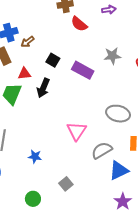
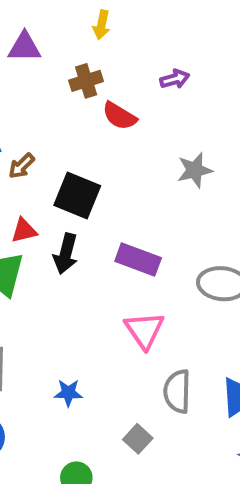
black square: (53, 60) -> (77, 196), size x1.6
purple rectangle: (83, 70) -> (138, 259), moved
gray semicircle: (102, 150) -> (177, 391), moved, turned -50

